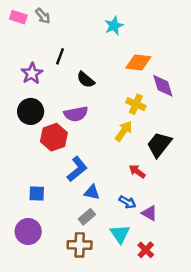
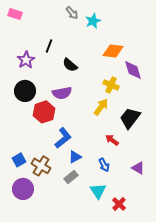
gray arrow: (43, 16) -> (72, 13), moved
blue triangle: (92, 192) -> (75, 157), turned -40
blue square: (37, 194) -> (19, 160), moved, turned -32
blue arrow: (127, 202) -> (104, 165), turned 32
purple triangle: (149, 213) -> (138, 168), moved
brown cross: (80, 245) -> (41, 166), moved, turned 30

